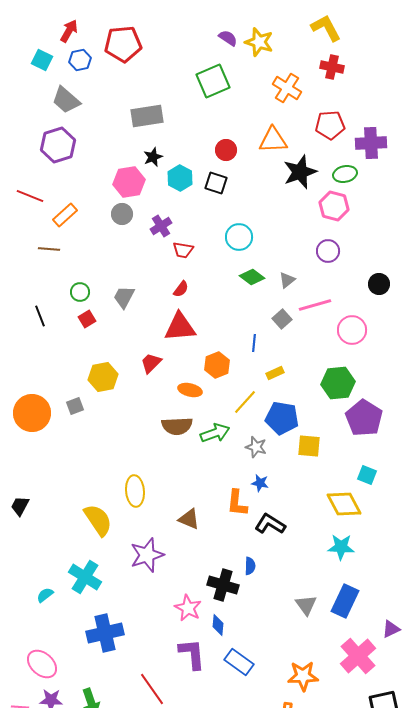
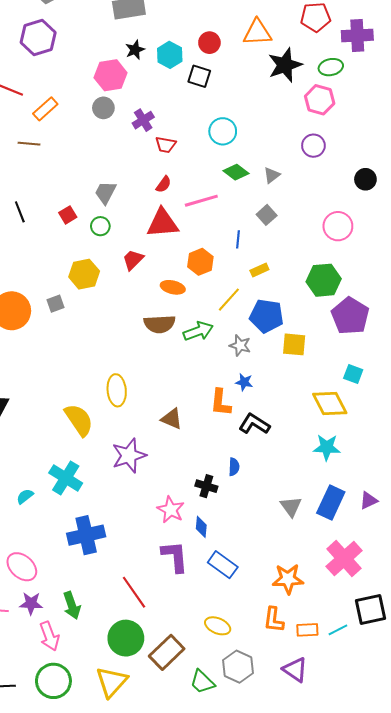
cyan hexagon: (180, 178) -> (170, 55), moved
green circle: (80, 292) -> (100, 226), moved
pink line: (315, 305) -> (201, 201), moved
black cross: (223, 585) -> (206, 486), size x0.7
purple triangle: (391, 629) -> (369, 500), moved

